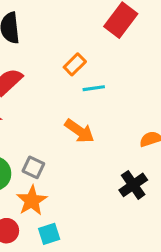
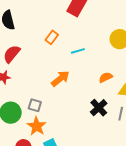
cyan line: (94, 88) -> (78, 51), moved
orange arrow: (79, 131) -> (60, 79), turned -66

